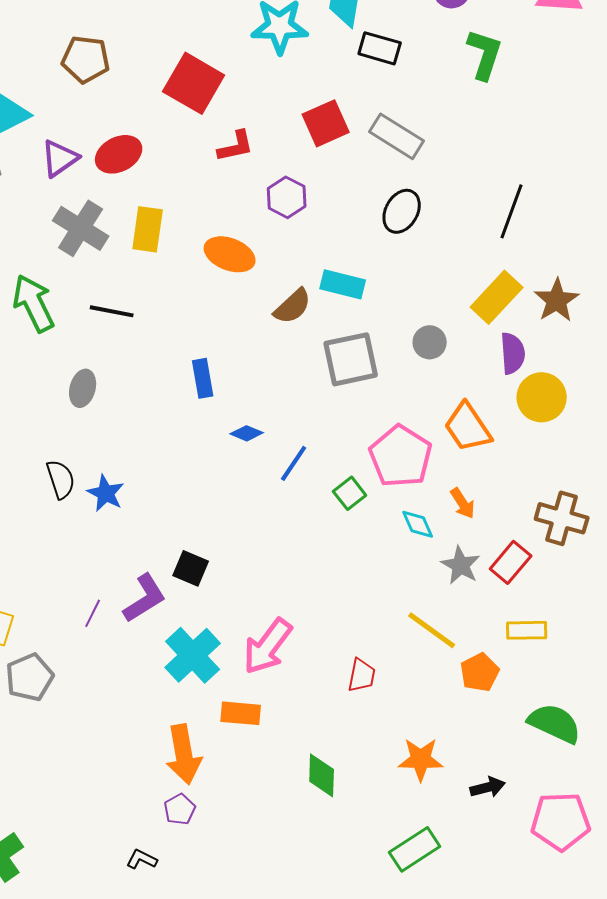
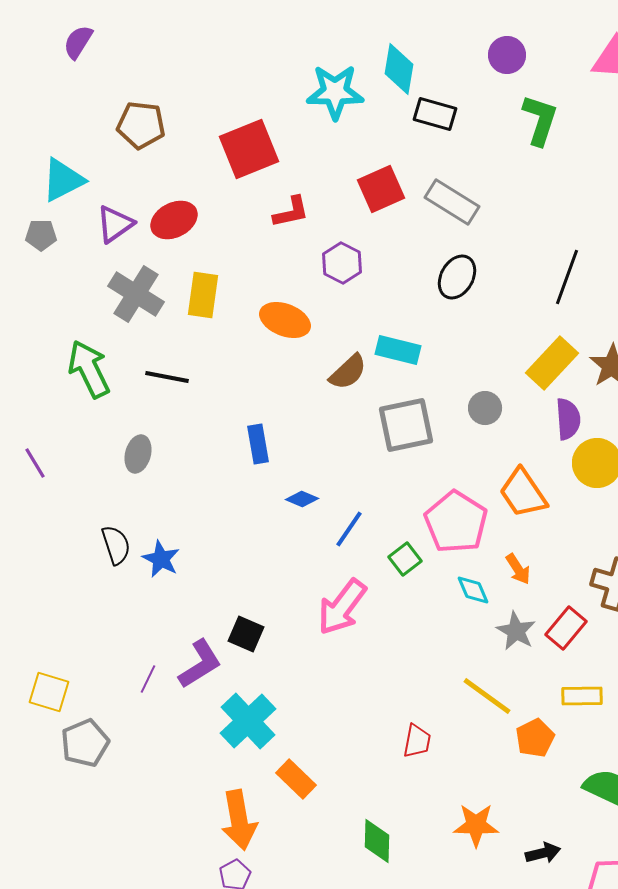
red square: (194, 83) -> (249, 149), turned 38
pink arrow: (268, 646) -> (342, 607), moved
orange rectangle: (241, 713) -> (296, 779), turned 39

